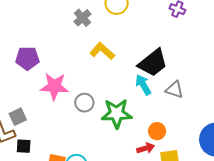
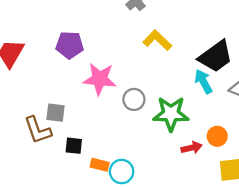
gray square: (18, 117) -> (56, 113), turned 30
black square: (24, 146) -> (74, 146), moved
red arrow: (146, 148) -> (192, 148), moved

